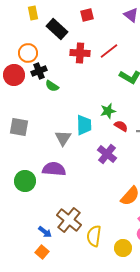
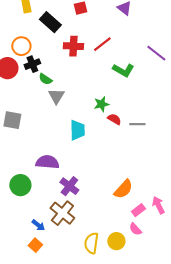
cyan trapezoid: (84, 125) -> (77, 130), moved
gray triangle: (63, 138) -> (56, 96), moved
purple cross: (107, 154) -> (69, 186), moved
green circle: (25, 181) -> (20, 185), moved
yellow semicircle: (94, 236) -> (91, 243), moved

